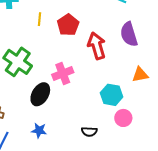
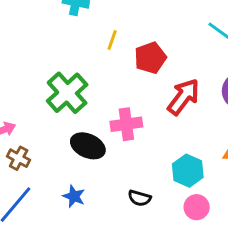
red arrow: (97, 46) -> (184, 97), turned 40
black ellipse: (40, 94) -> (88, 146), turned 70
black semicircle: (89, 132) -> (140, 198), moved

